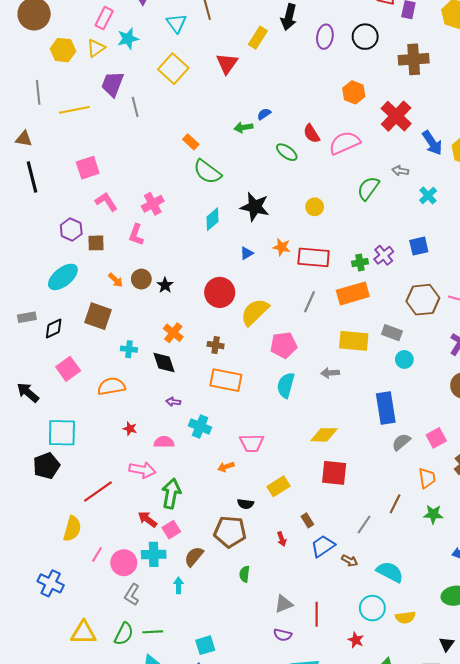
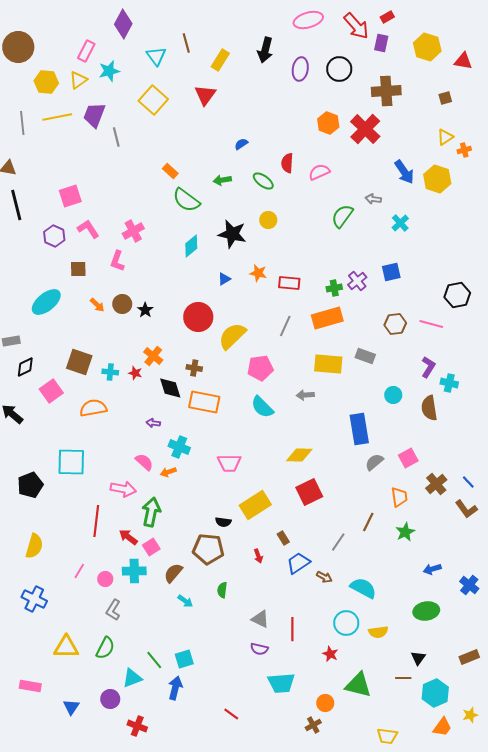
yellow rectangle: (258, 38) -> (220, 60), moved
yellow line: (74, 110) -> (57, 117), moved
red cross: (396, 116) -> (365, 129), moved
green arrow: (243, 127) -> (222, 180), moved
red semicircle: (312, 134) -> (287, 163), turned 36
pink semicircle: (345, 143) -> (319, 172), size x0.7
yellow circle: (315, 207) -> (268, 220), moved
purple hexagon: (71, 230) -> (54, 236), moved
red rectangle: (314, 257) -> (289, 283), size x0.7
brown hexagon: (423, 300) -> (395, 324), size x0.7
brown square: (98, 316) -> (79, 362), moved
black diamond: (54, 329) -> (25, 367), moved
cyan circle: (404, 359) -> (393, 395), moved
black diamond: (164, 363) -> (170, 388), moved
cyan semicircle: (286, 385) -> (262, 407), turned -60
red star: (130, 429) -> (135, 373), moved
cyan square: (62, 433) -> (71, 462), moved
pink semicircle: (164, 442) -> (144, 462), turned 42
orange arrow: (226, 467) -> (168, 472), moved
red square: (334, 473) -> (309, 492), turned -32
yellow rectangle: (279, 486) -> (255, 505), size x1.4
red line: (98, 492) -> (96, 521), moved, turned -48
green star: (433, 514) -> (405, 532), turned -30
yellow semicircle: (72, 529) -> (34, 546), moved
pink circle: (124, 563) -> (105, 579), size x0.6
cyan arrow: (178, 585) -> (185, 601), moved, turned 126
gray triangle: (284, 604) -> (260, 619), turned 48
green line: (153, 632) -> (154, 660), moved, turned 54

